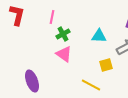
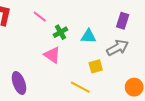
pink line: (52, 17) -> (40, 17), turned -64
green cross: (63, 34) -> (60, 32), moved

